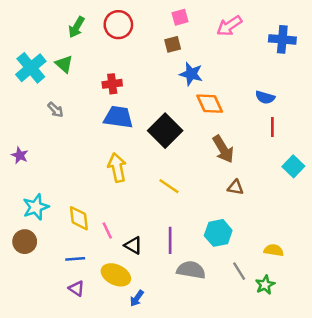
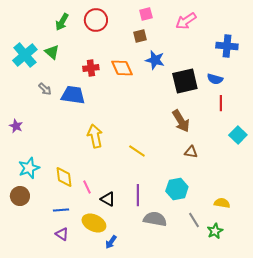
blue cross: (282, 39) -> (227, 46), moved
orange diamond: (210, 104) -> (122, 68), moved
blue trapezoid: (118, 117) -> (73, 95), moved
black square: (165, 131) -> (185, 81), moved, turned 32

